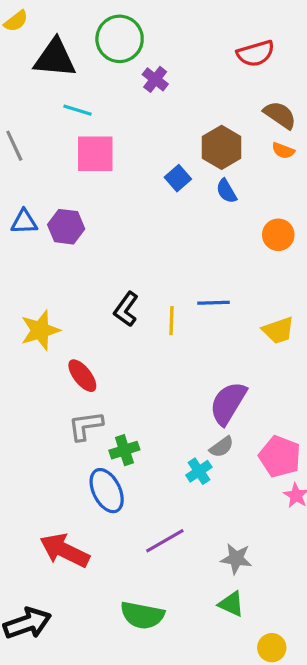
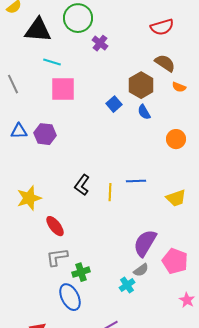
brown semicircle: (280, 115) -> (165, 63), moved
pink pentagon: (280, 457) -> (175, 261), moved

